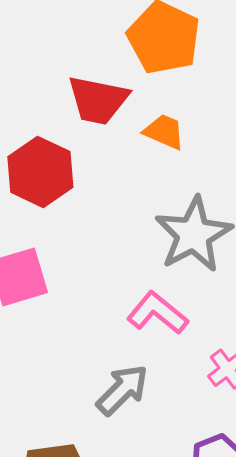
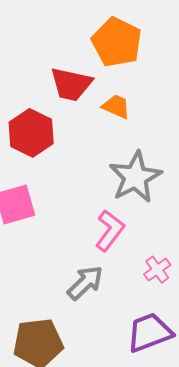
pink L-shape: (157, 313) -> (110, 230), turned 87

